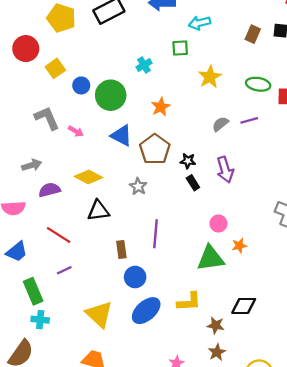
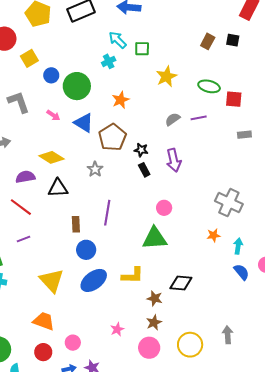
cyan arrow: (200, 23) -> (118, 40), moved, turned 54
pink arrow: (76, 131) -> (53, 115), moved
purple semicircle: (49, 190) -> (25, 177), moved
orange star: (239, 246) -> (214, 235), moved

